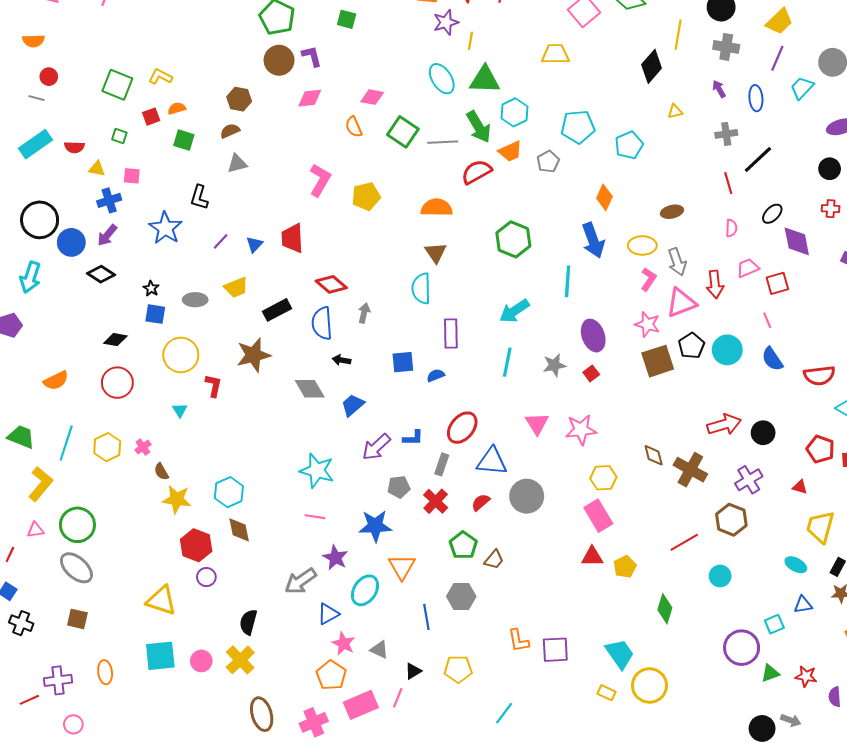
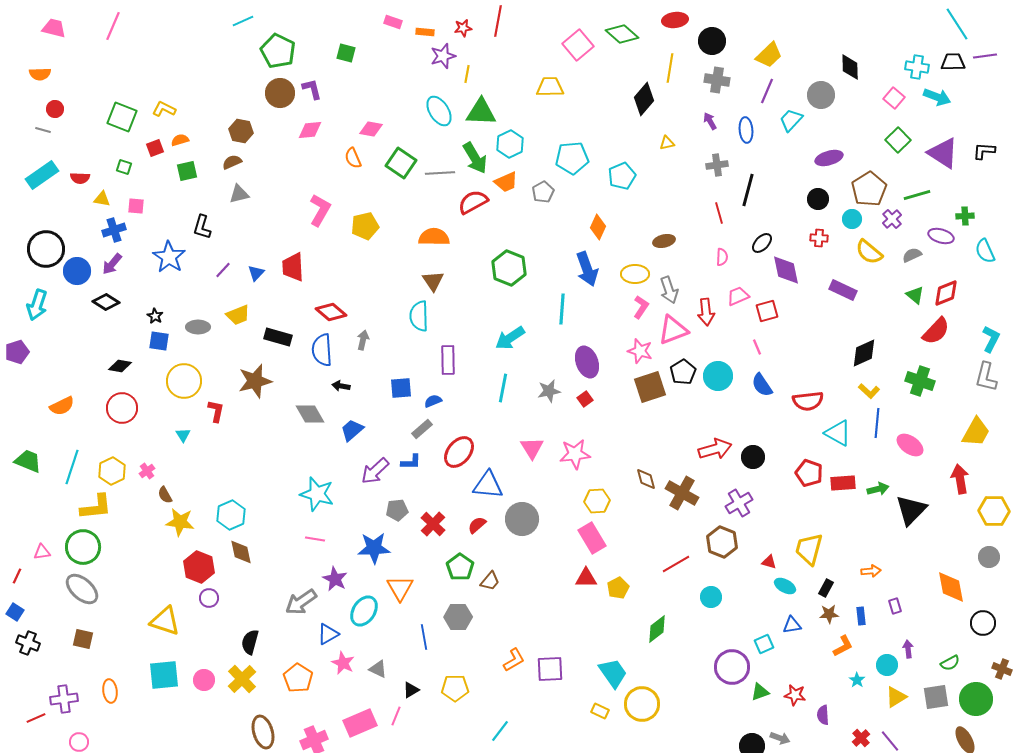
green square: (184, 140) -> (187, 171), turned -30
black line: (758, 160) -> (748, 190), turned -32
black rectangle: (277, 310) -> (278, 337), turned 44
gray rectangle: (442, 464) -> (422, 429), moved, turned 30
yellow L-shape: (41, 484) -> (96, 507), moved, turned 44
red triangle: (800, 487) -> (769, 562), moved
green diamond: (665, 609) -> (657, 629), turned 36
orange L-shape: (518, 640) -> (514, 660), turned -110
orange pentagon: (331, 675) -> (298, 678), moved

